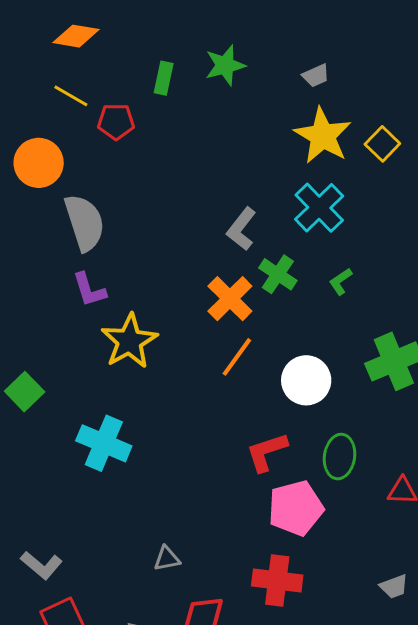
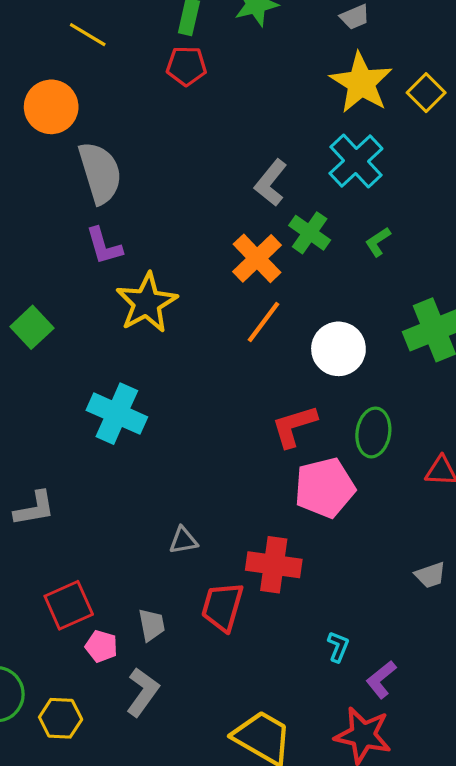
red pentagon: (116, 122) -> (186, 66), moved
green square: (25, 392) -> (32, 327), moved
gray L-shape: (42, 565) -> (34, 509), moved, turned -51
red cross: (277, 580) -> (274, 565), moved

